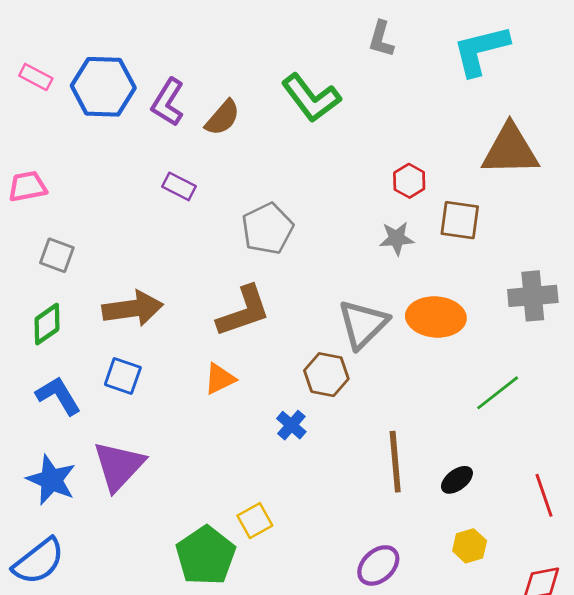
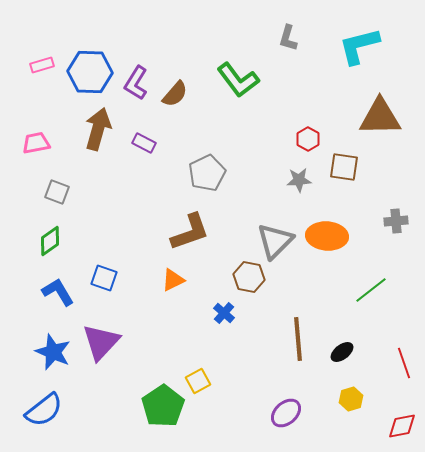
pink rectangle: (36, 77) -> (42, 65), turned -45
gray cross: (533, 296) -> (396, 221), size x0.7
brown arrow: (133, 309) -> (98, 129), moved, turned -66

